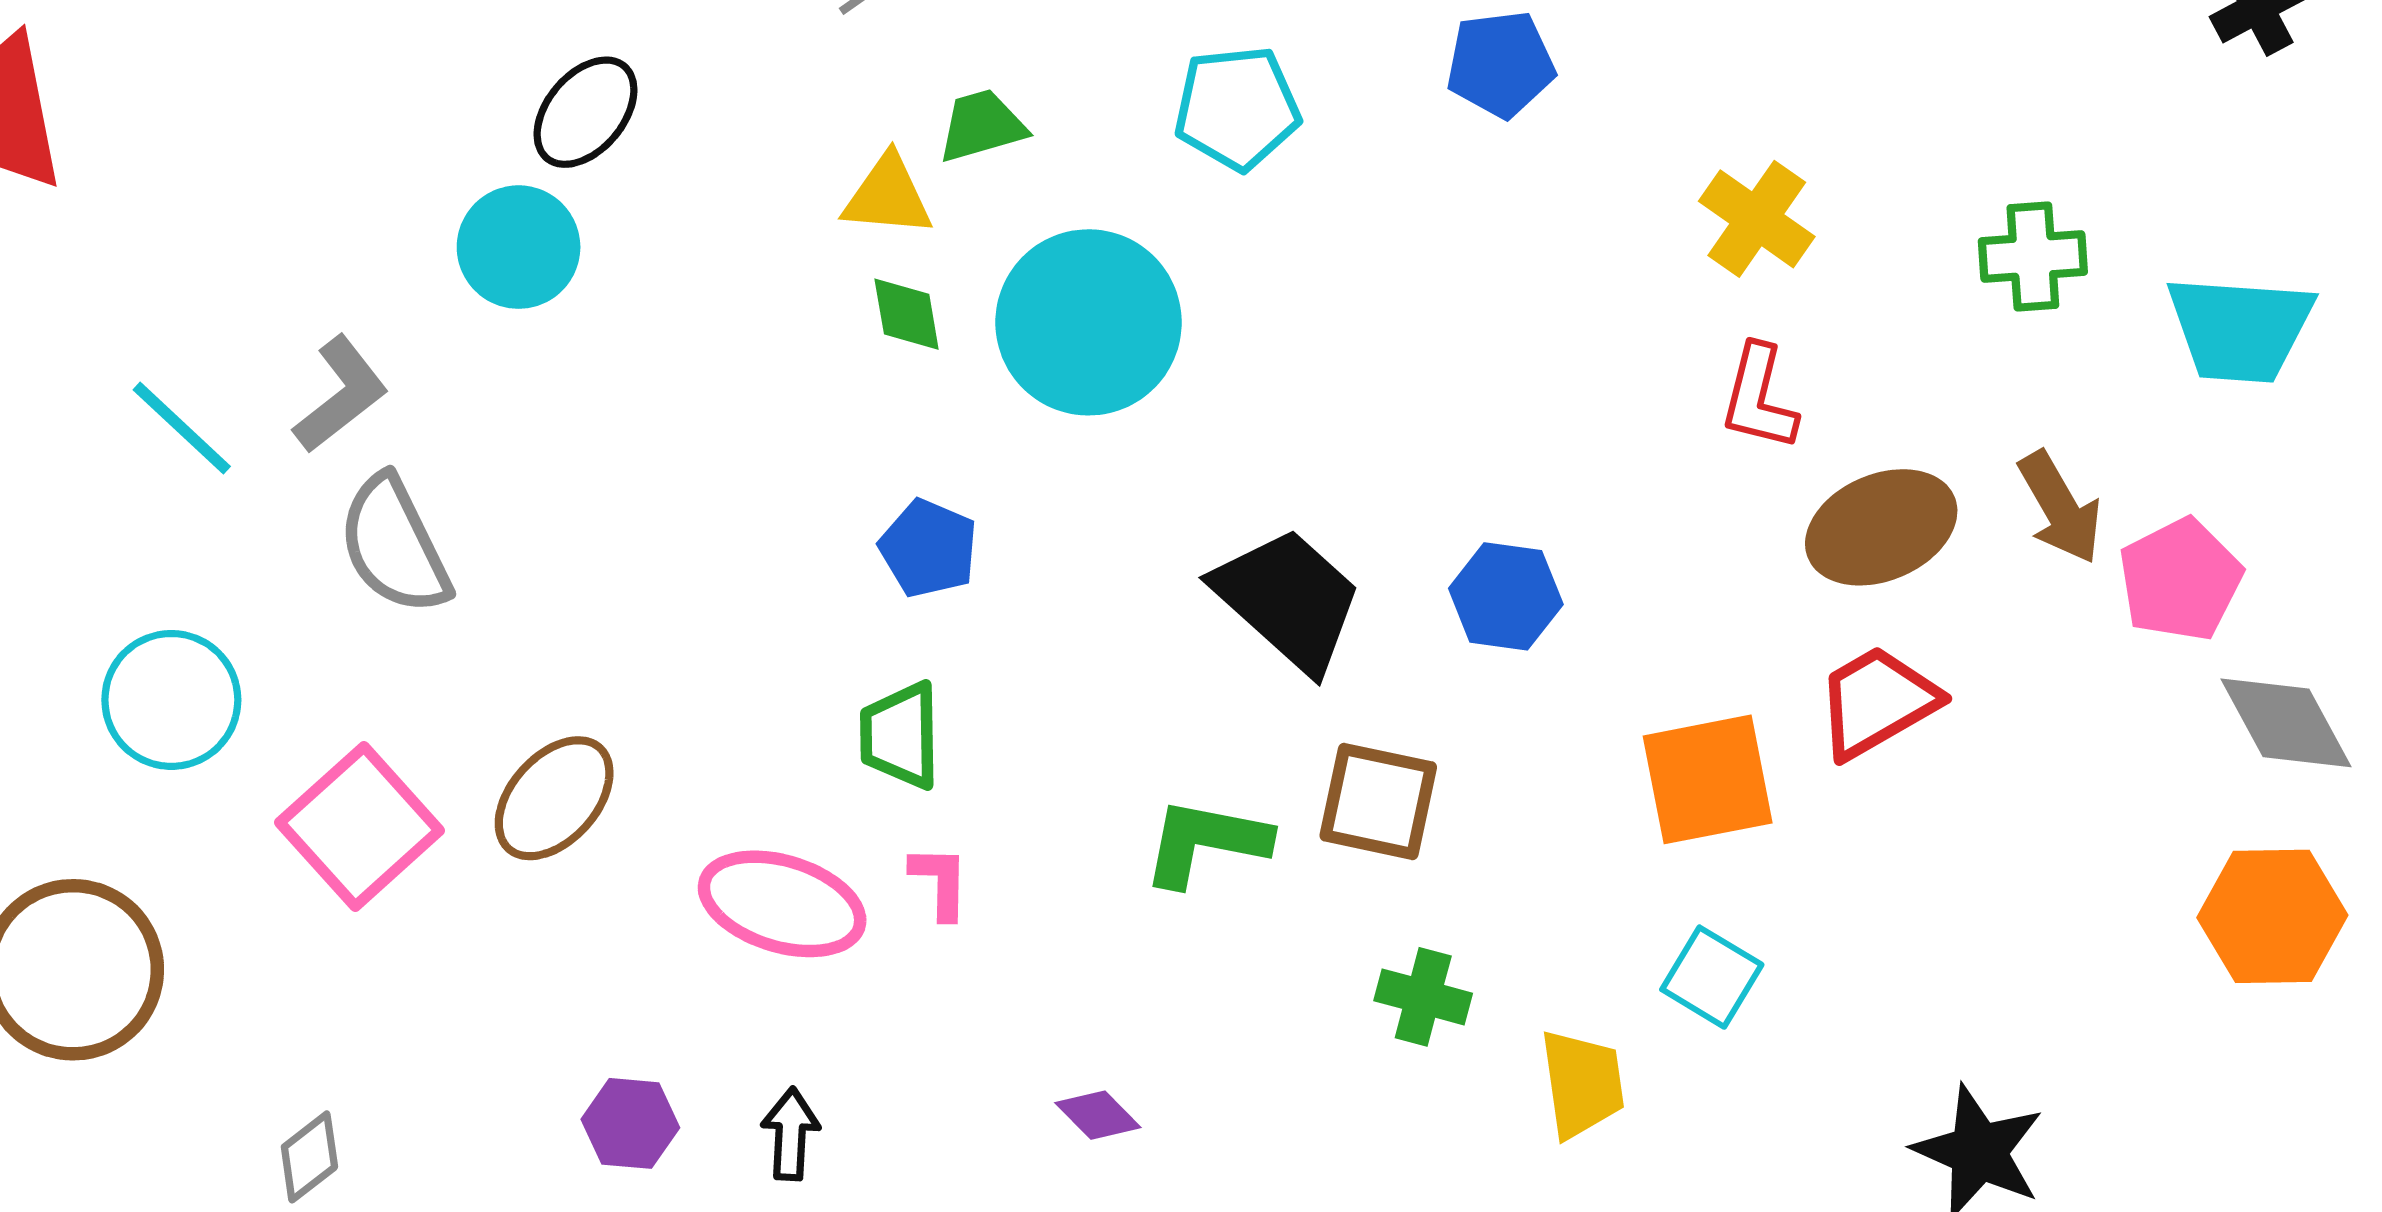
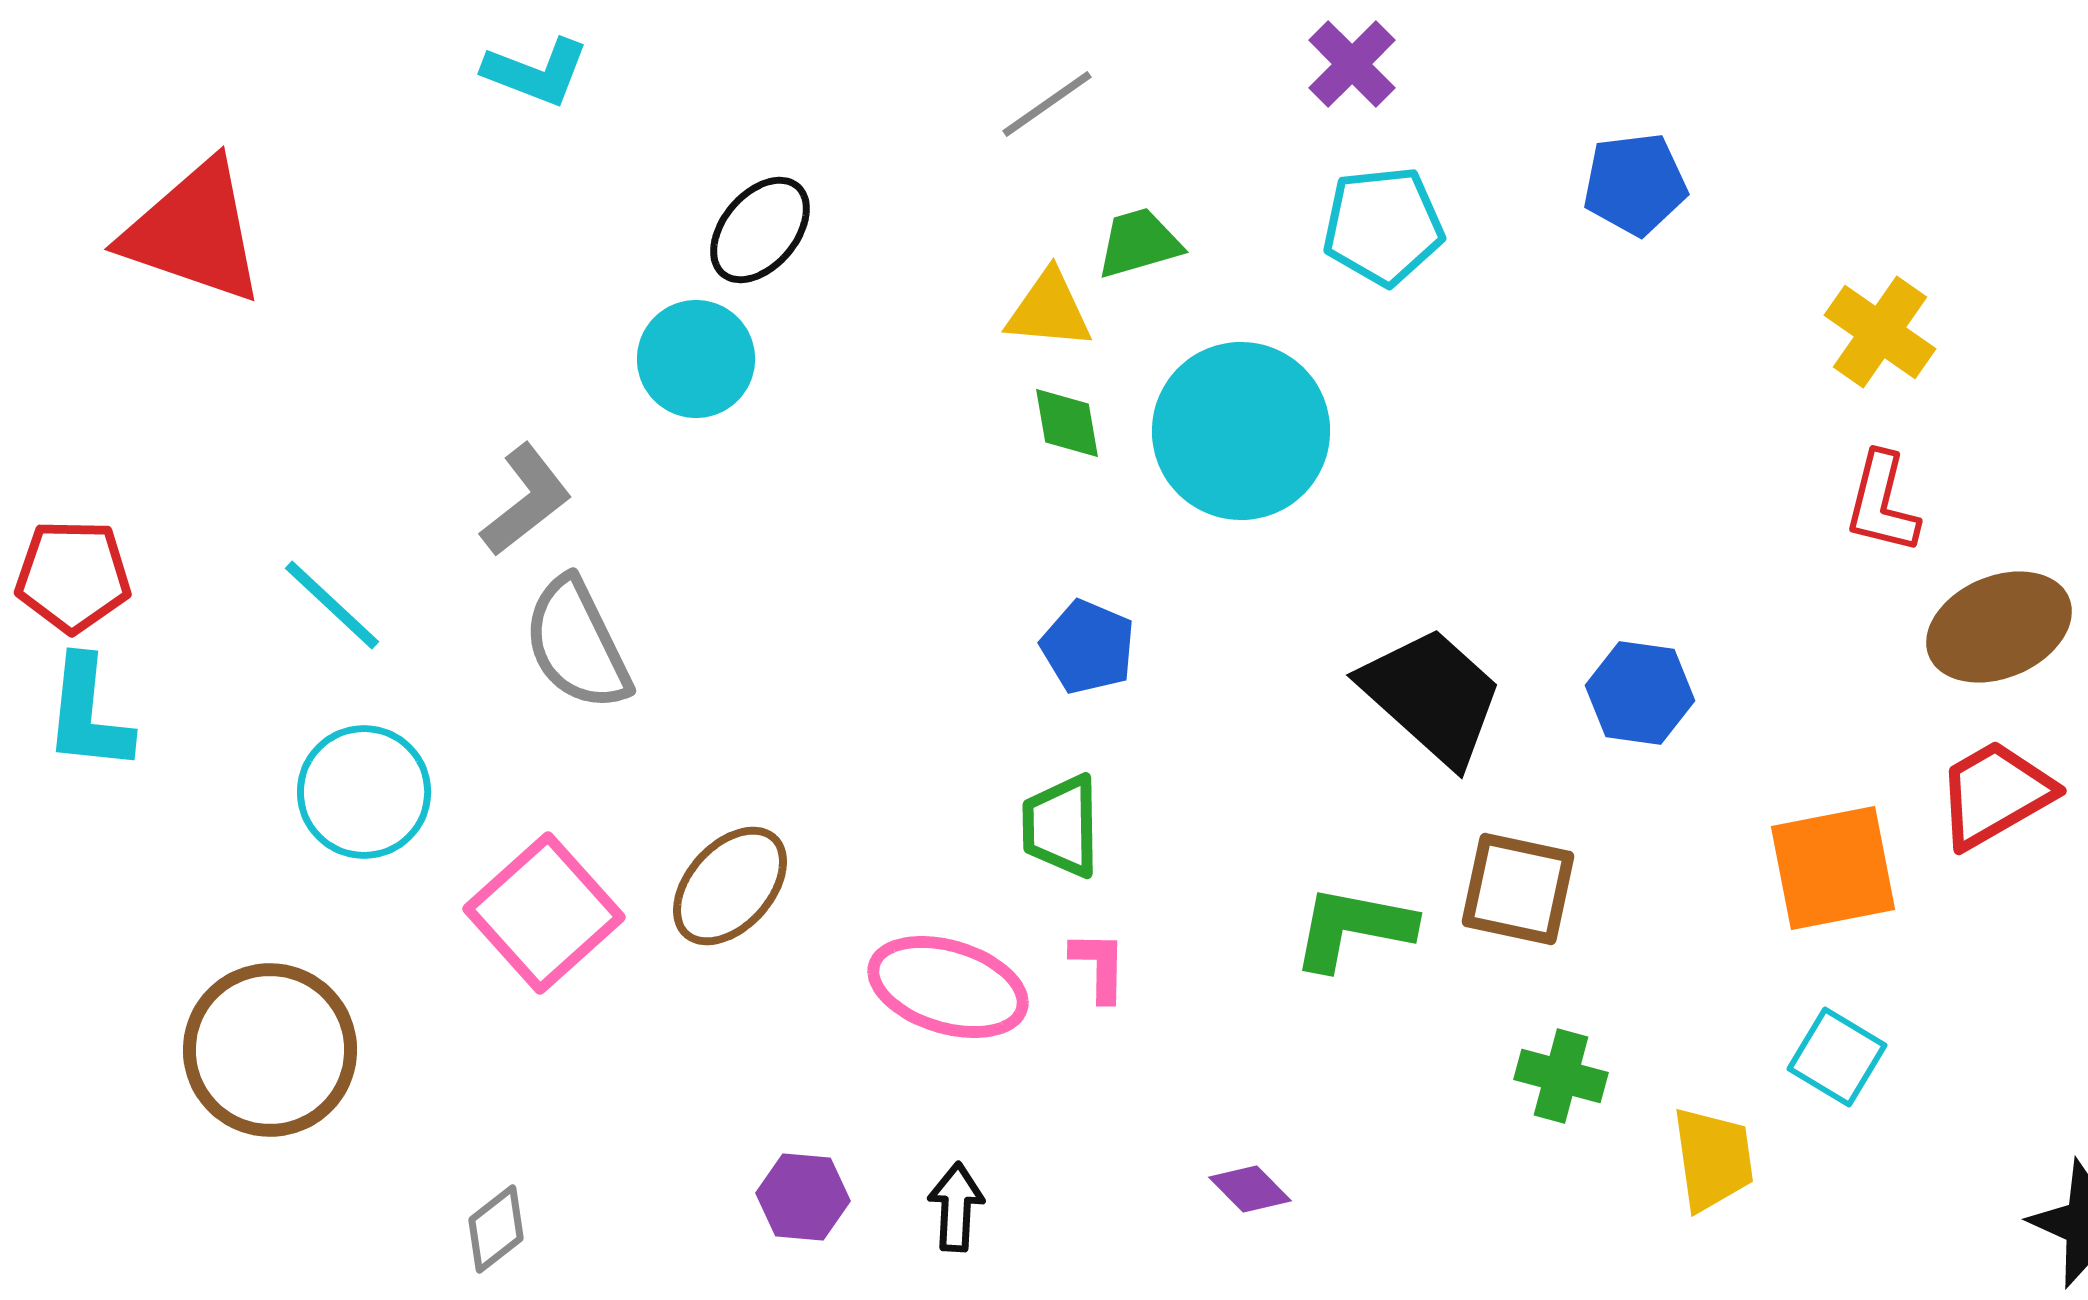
cyan line: (182, 428) -> (332, 605), moved

